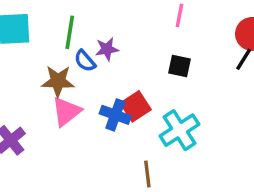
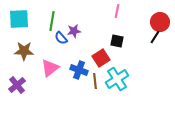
brown star: (58, 81) -> (24, 51), moved
red square: (136, 106) -> (101, 58), moved
brown line: (147, 174) -> (95, 81), moved

